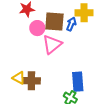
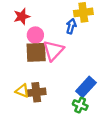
brown square: (54, 21) -> (36, 52), moved
blue rectangle: (78, 82) -> (86, 87), turned 54

